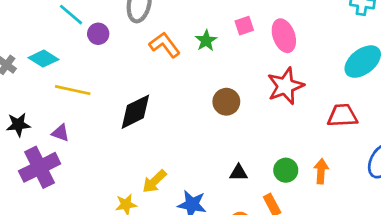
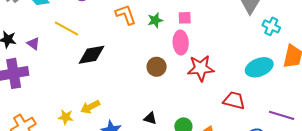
pink ellipse: (284, 36) -> (181, 43), moved
yellow line: (73, 90) -> (67, 28), moved
purple triangle: (60, 133) -> (33, 44), moved

